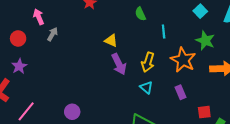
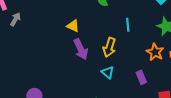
cyan line: (164, 32) -> (128, 25), moved
orange star: (183, 60) -> (155, 52), moved, size x0.7

